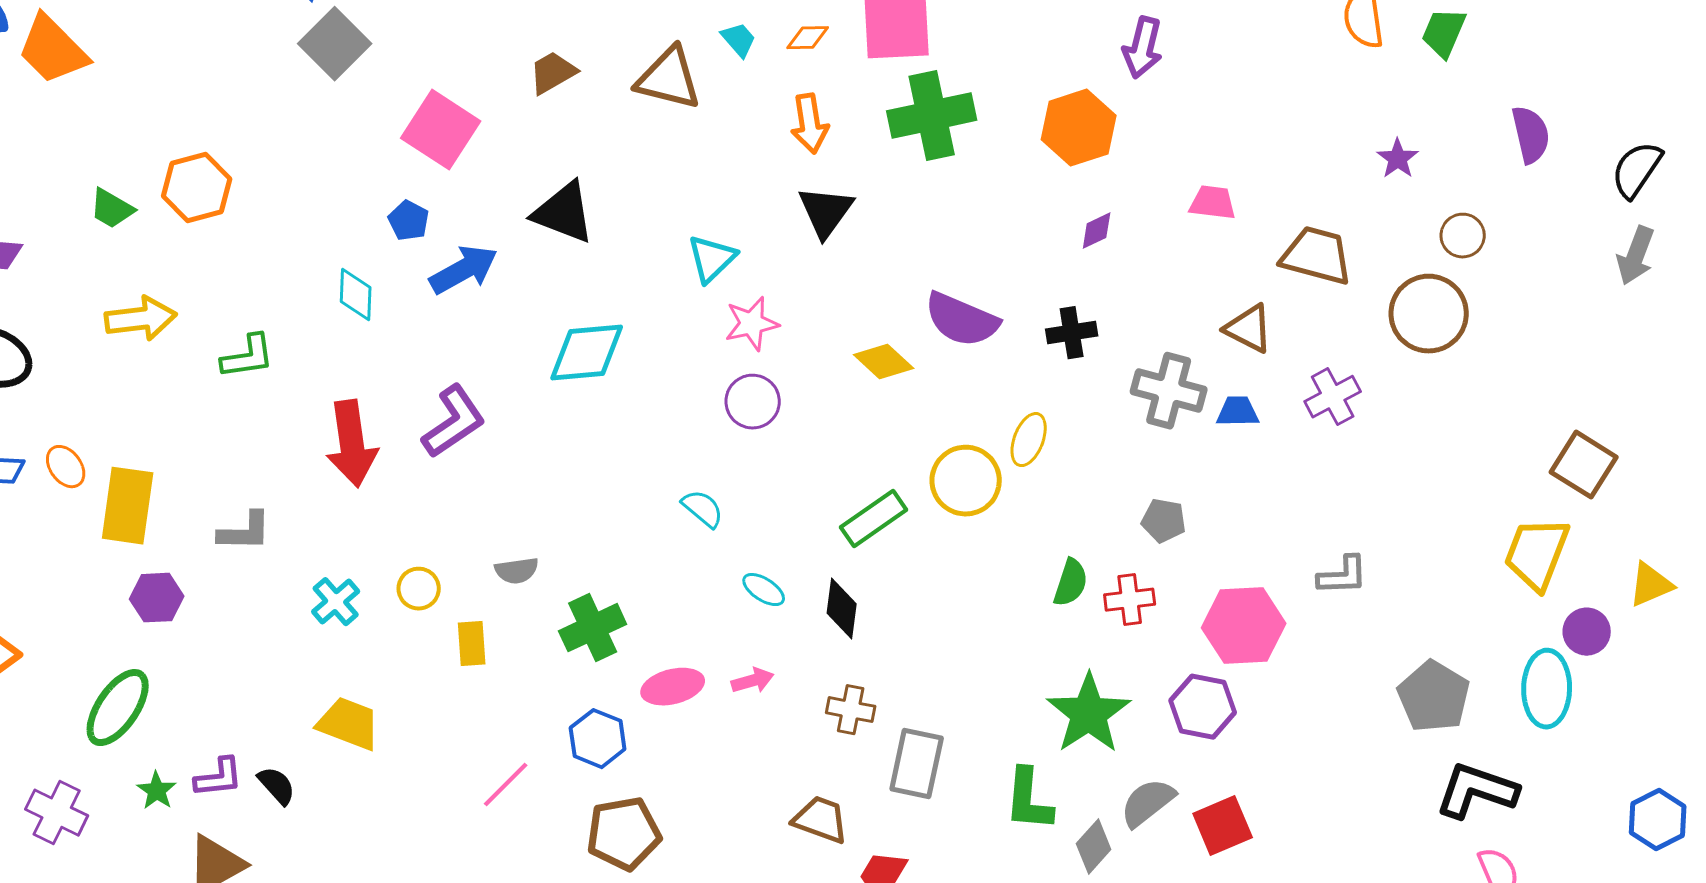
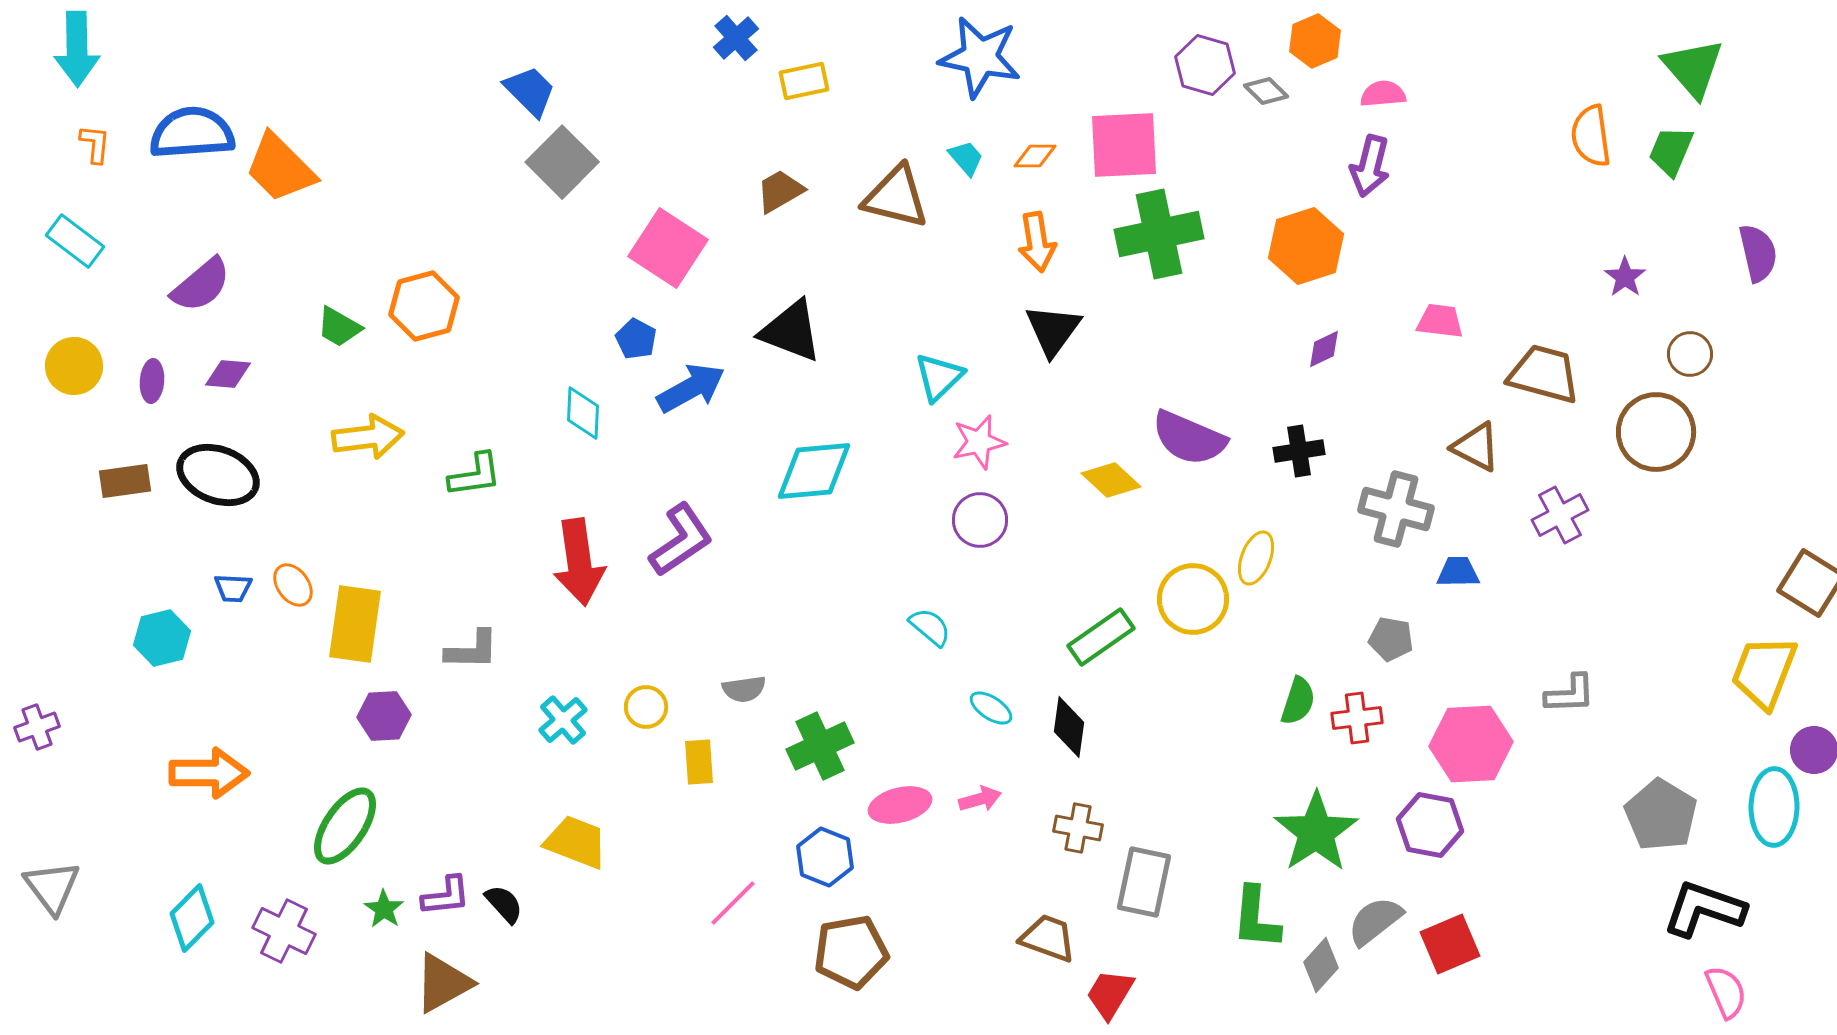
blue trapezoid: (1238, 412) -> (1458, 572), moved

